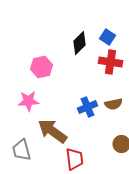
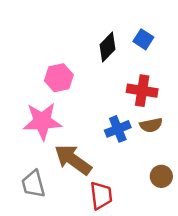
red cross: (110, 62) -> (142, 91), moved
pink star: (28, 101) -> (42, 121), size x1.4

